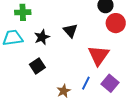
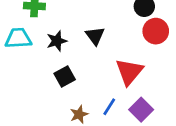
black square: (37, 66) -> (65, 76), moved

